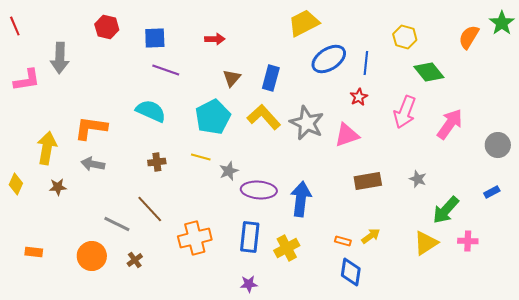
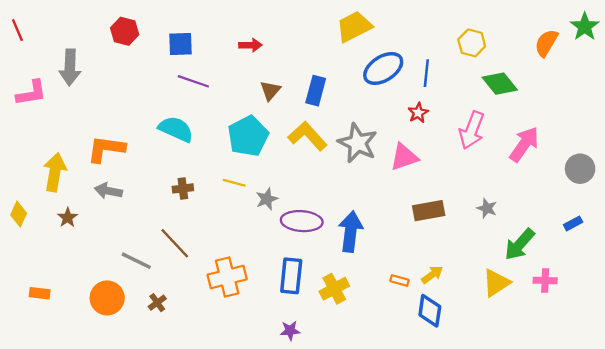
brown star: (58, 187) -> (68, 218), turned -30
blue diamond: (351, 272) -> (430, 311), moved

